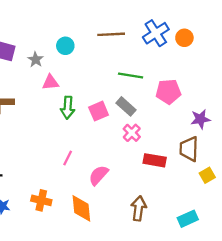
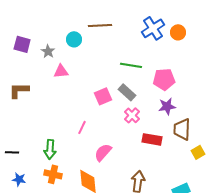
brown line: (111, 34) -> (100, 25), moved
green arrow: (68, 108) -> (50, 149), moved
purple star: (200, 119) -> (167, 106), moved
pink line: (68, 158) -> (82, 127), moved

